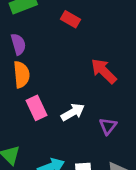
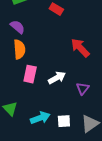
purple semicircle: (18, 44) -> (17, 27), turned -35
pink rectangle: (36, 108) -> (30, 74), turned 36

